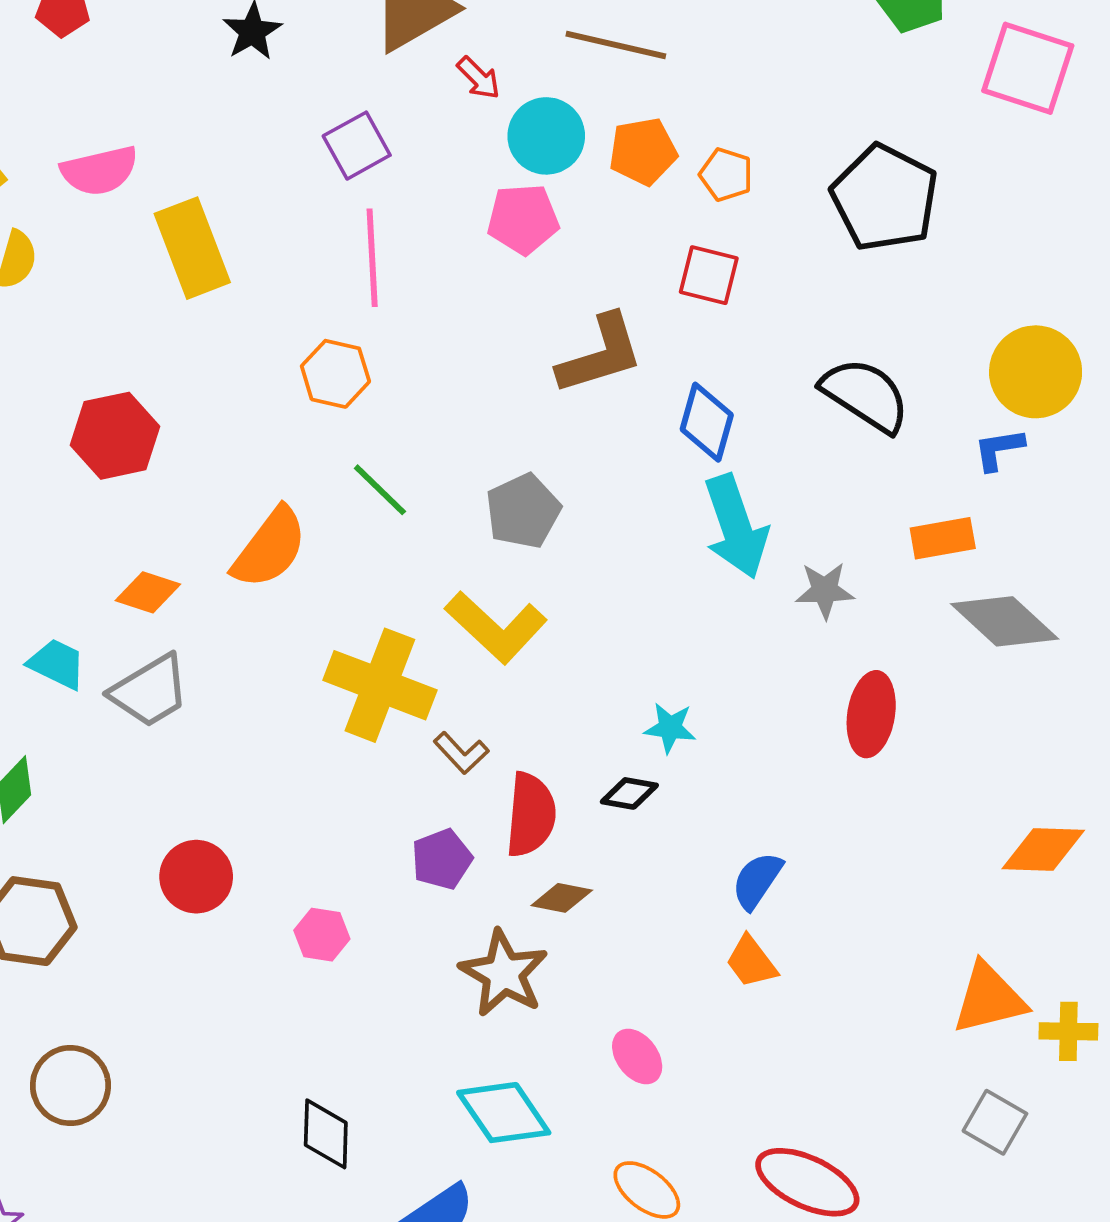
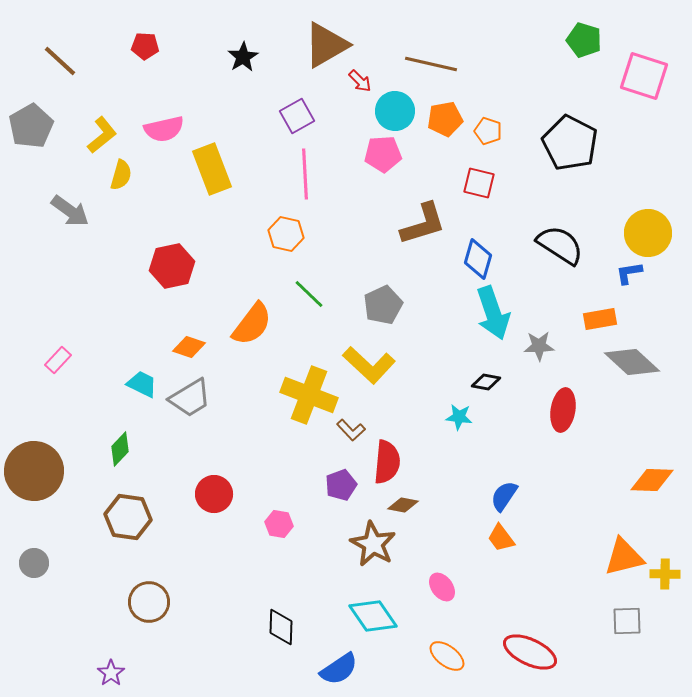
black diamond: (629, 793) -> (486, 382), moved
gray square: (995, 1122) -> (627, 621), turned -32

